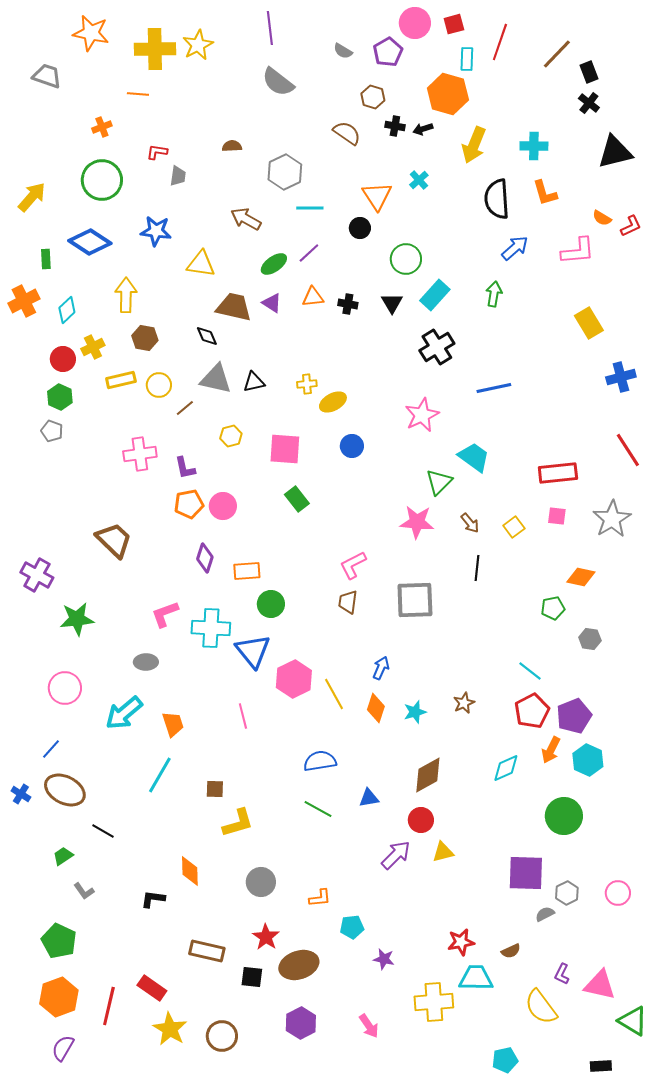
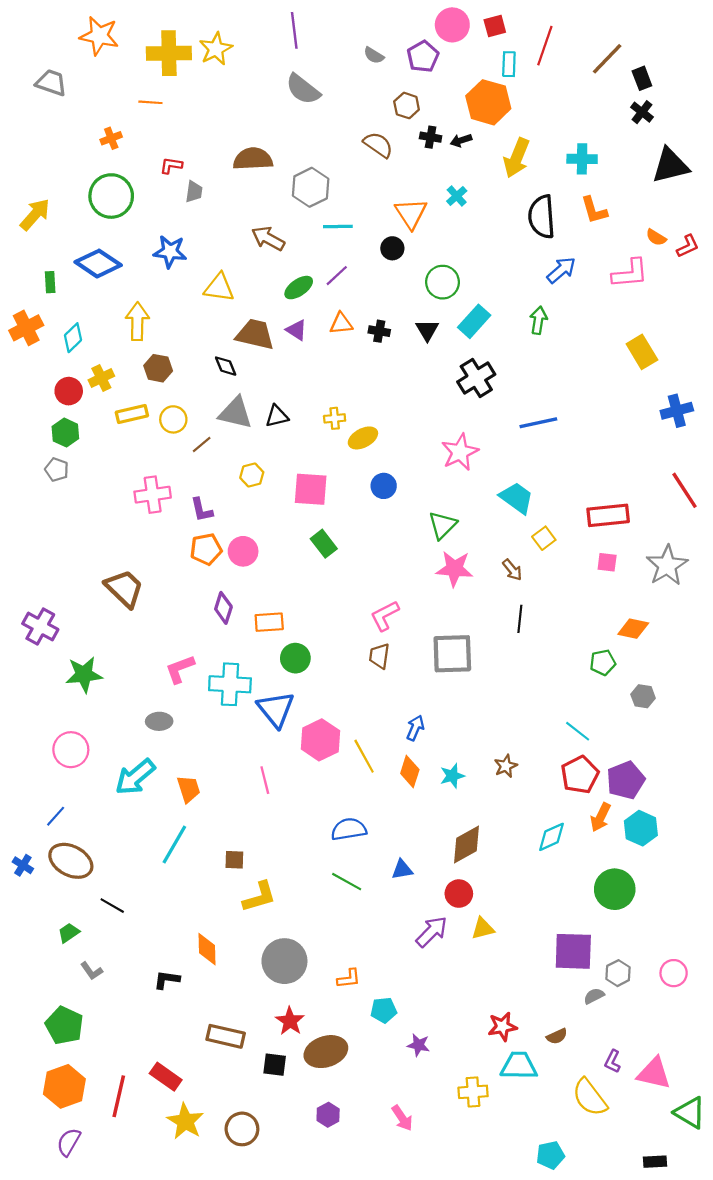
brown semicircle: (232, 146) -> (253, 159), size x1.8
green triangle: (439, 482) -> (443, 525), moved
yellow square: (514, 527) -> (544, 538), moved
gray circle: (261, 882) -> (284, 961), size x1.4
yellow cross: (434, 1002) -> (473, 1092), size x0.7
purple hexagon: (301, 1023) -> (328, 1115), size x0.7

